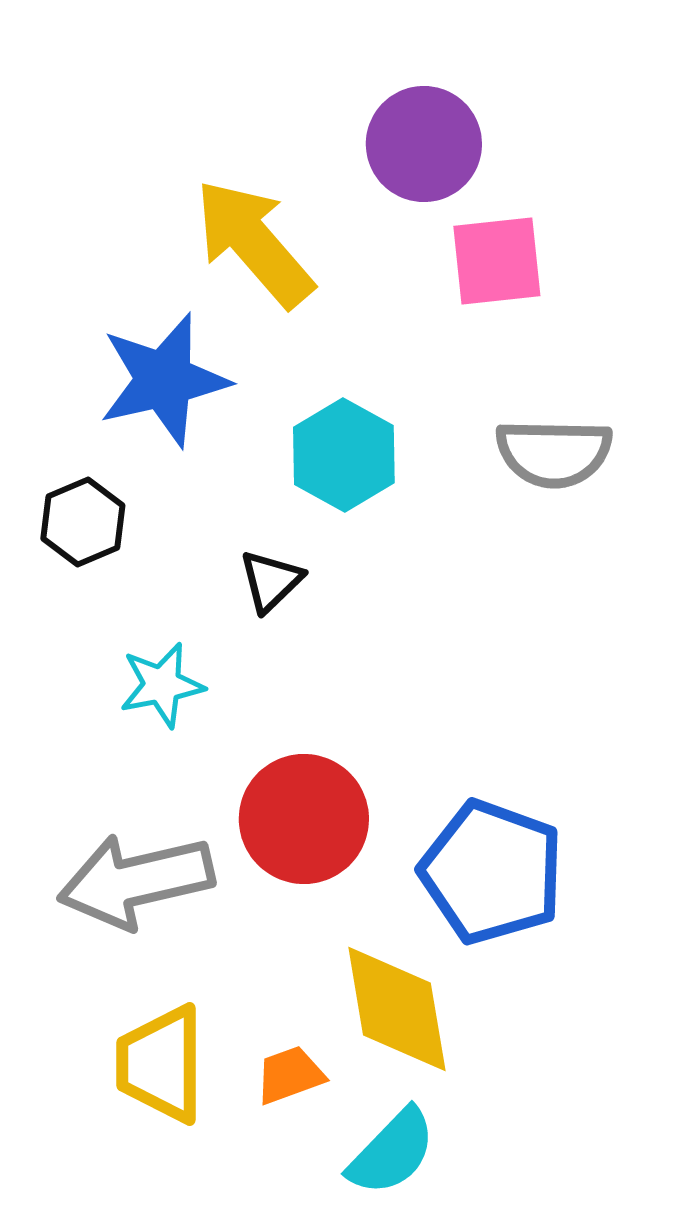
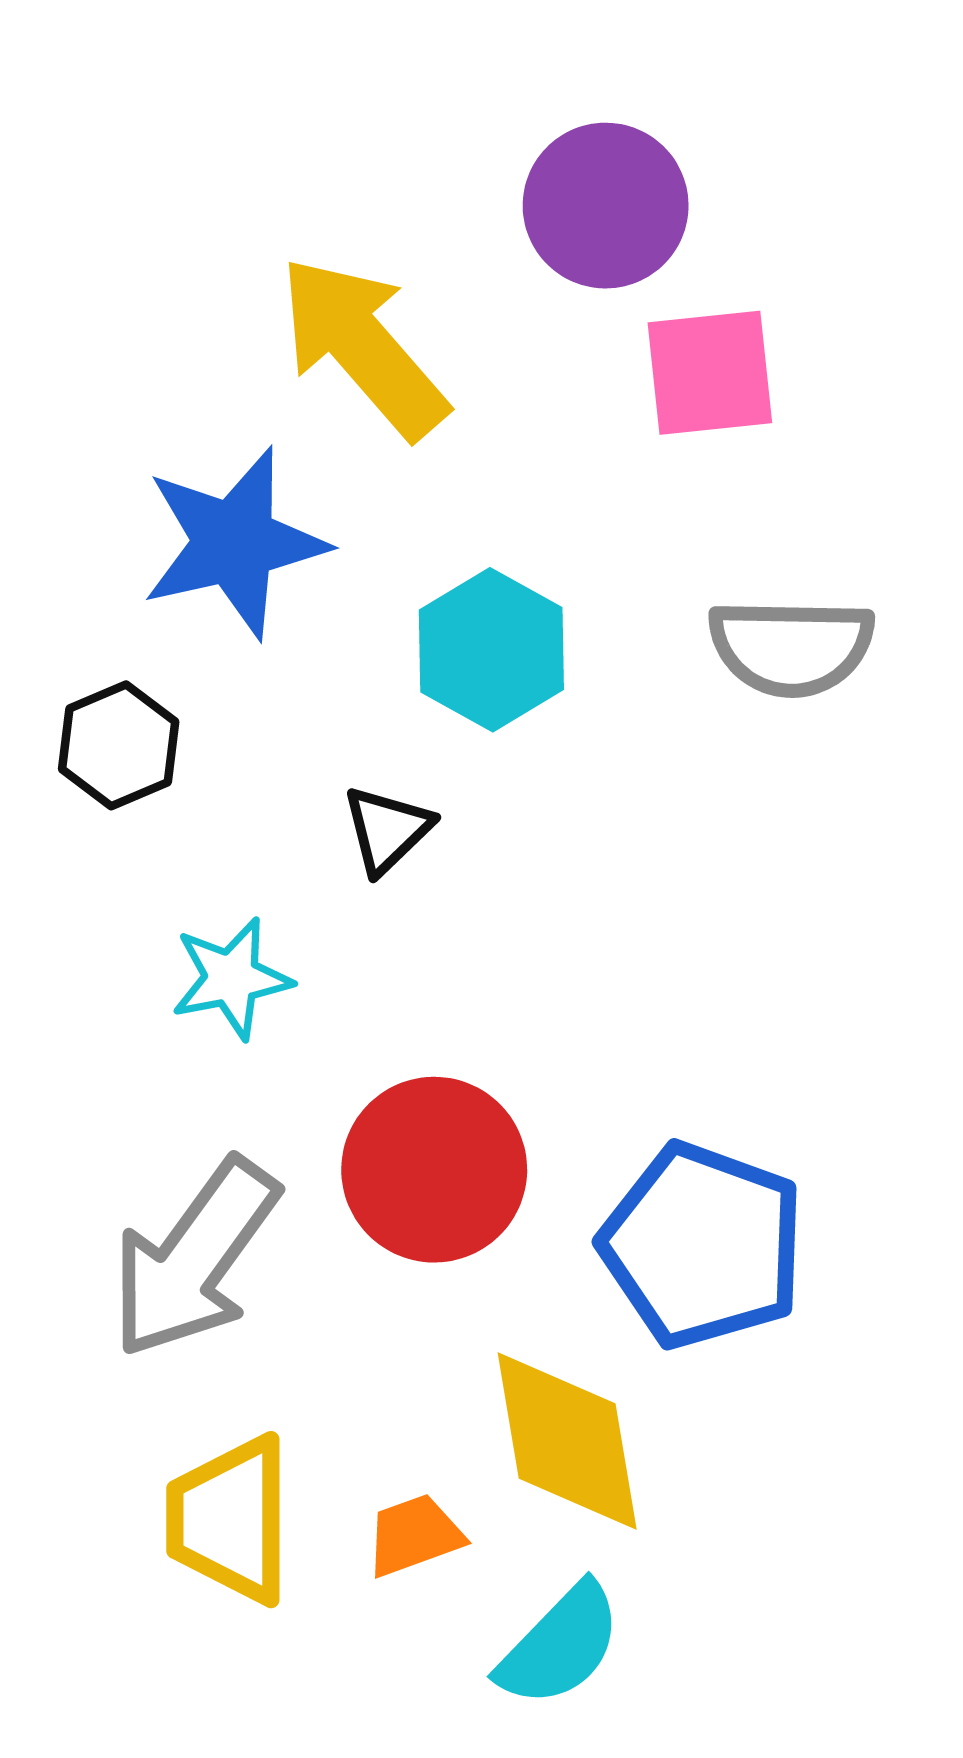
gray arrow: (136, 881) -> (194, 1258), turned -41

